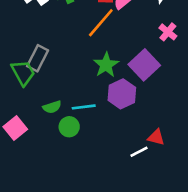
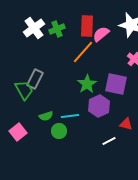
purple square: (144, 65) -> (116, 84), turned -35
red triangle: (156, 137) -> (126, 124), moved
white line: (139, 152) -> (109, 141), moved

